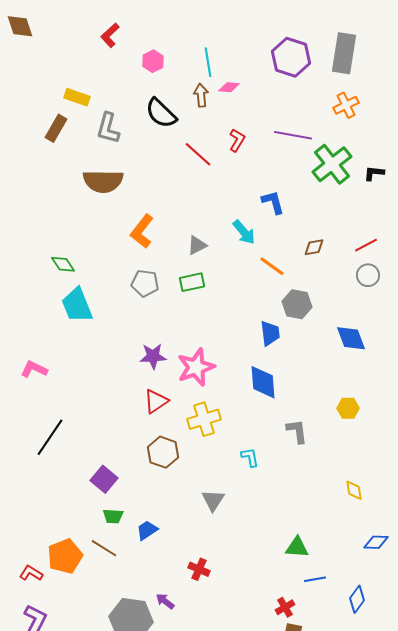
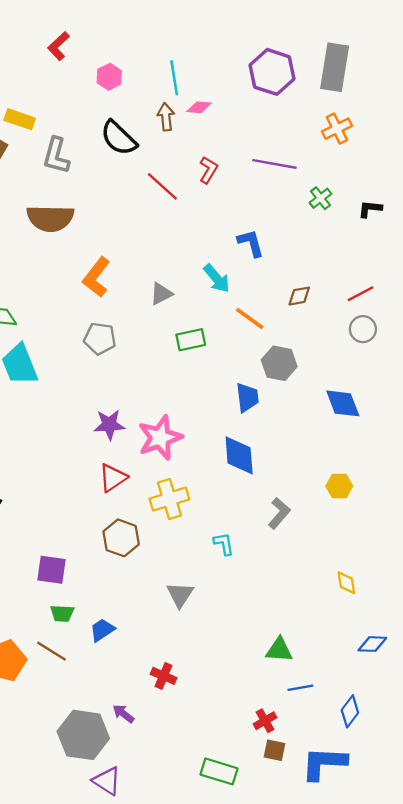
green cross: (332, 164) -> (320, 198), size x0.5
green rectangle: (192, 282) -> (191, 340), moved
gray L-shape: (297, 431) -> (279, 513), turned 48
purple square: (104, 479) -> (51, 570), turned -32

